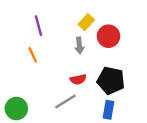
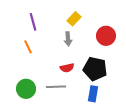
red circle: (109, 36) -> (106, 36), moved
gray line: (65, 102) -> (56, 87), turned 30
green circle: (16, 109) -> (26, 89), moved

